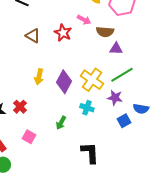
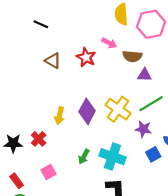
yellow arrow: (39, 77) -> (60, 116), moved
cyan cross: (87, 108) -> (112, 157), moved, size x1.6
pink square: (29, 137) -> (49, 172), turned 32

